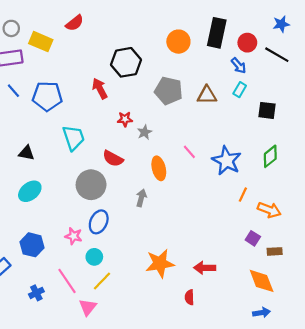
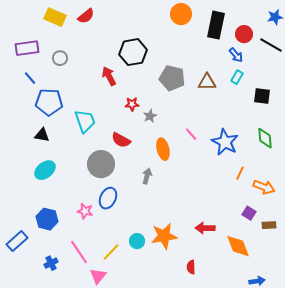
gray circle: (11, 28) -> (60, 58), moved
yellow rectangle: (41, 42) -> (55, 17), moved
orange circle: (178, 42) -> (181, 14), moved
blue pentagon: (47, 96) -> (49, 102), moved
green diamond: (270, 156) -> (265, 138), turned -55
cyan circle: (94, 257) -> (137, 241), moved
red arrow: (205, 268) -> (205, 228), moved
orange diamond: (262, 281) -> (238, 246), moved

